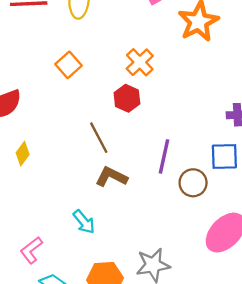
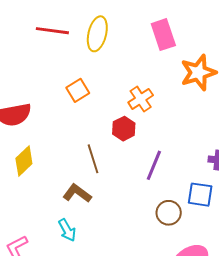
yellow diamond: (23, 154) -> (24, 161), size x1.4
purple line: (164, 156) -> (154, 165), moved
brown L-shape: (111, 177) -> (77, 193), moved

